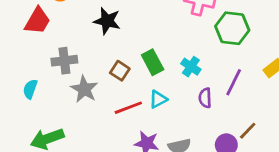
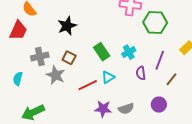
black star: (107, 21) -> (67, 26), turned -30
cyan cross: (191, 67) -> (129, 52), turned 32
brown square: (120, 71) -> (69, 58), moved
brown line: (248, 131) -> (172, 79), moved

